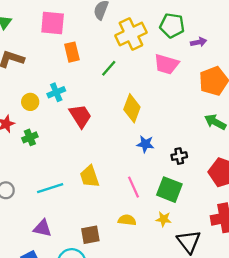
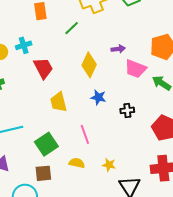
purple arrow: (199, 42) -> (118, 49), moved
pink trapezoid: (166, 64) -> (136, 69), moved
yellow trapezoid: (90, 176) -> (59, 102), moved
green square: (169, 190) -> (46, 144), moved, turned 30

